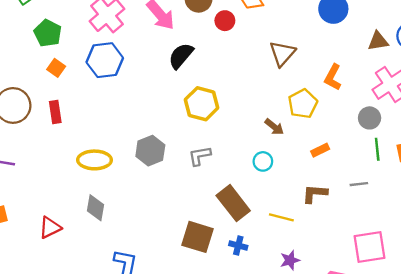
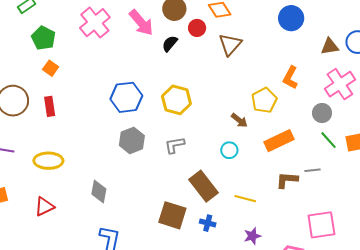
brown triangle: (282, 53) -> (230, 44), moved
black semicircle: (181, 56) -> (170, 44), moved, size x0.7
blue hexagon: (105, 60) -> (126, 97), moved
green line: (377, 149) -> (329, 140), turned -36
orange rectangle: (320, 150) -> (279, 141), size x1.8
yellow ellipse: (95, 160) -> (48, 161), moved
brown L-shape: (315, 194) -> (287, 180), moved
gray diamond: (95, 208) -> (99, 192), moved

